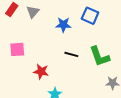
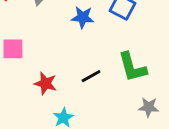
black line: (71, 54) -> (91, 76), moved, turned -48

